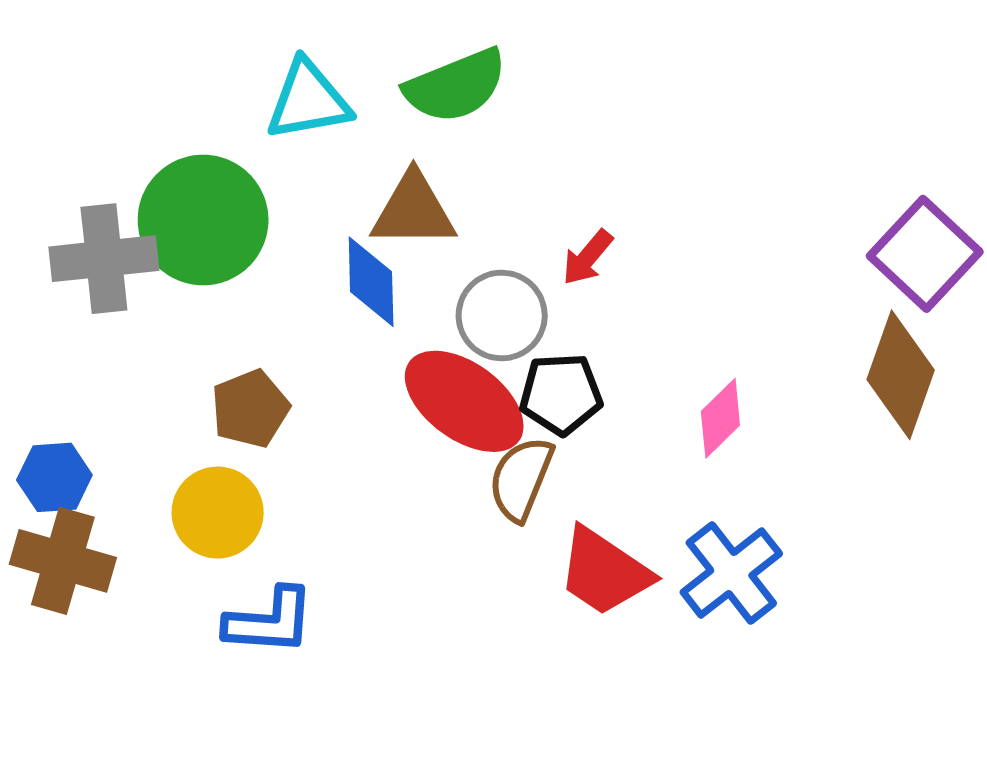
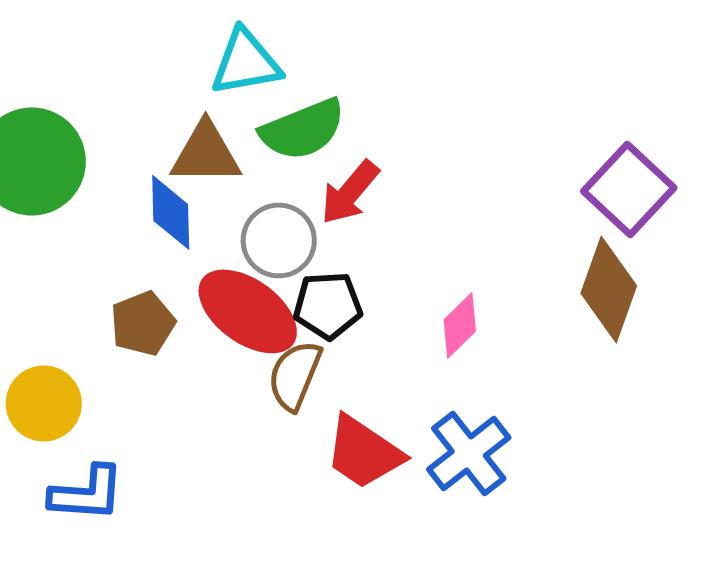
green semicircle: (456, 86) -> (303, 129), moved
cyan triangle: (308, 100) -> (246, 62), moved
red arrow: (587, 257) -> (350, 192), size x1.4
brown pentagon: (250, 409) -> (143, 323), moved

